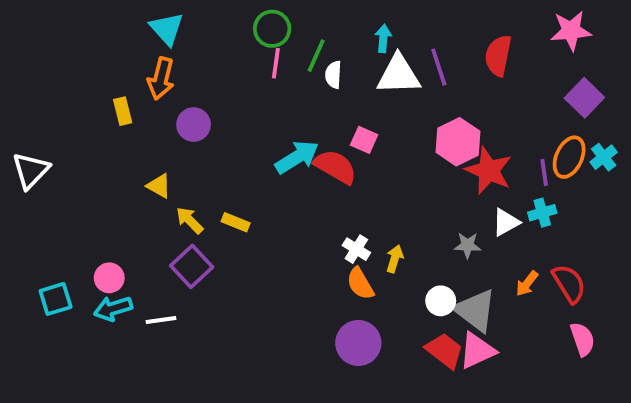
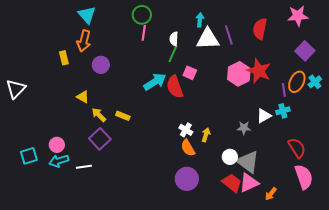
green line: (316, 56) -> (173, 54), moved
red semicircle: (335, 167) -> (175, 87), turned -140
red star: (489, 171) -> (259, 71), moved
orange arrow: (527, 284) -> (271, 194), moved
pink semicircle: (582, 339) -> (304, 177), size x1.4

